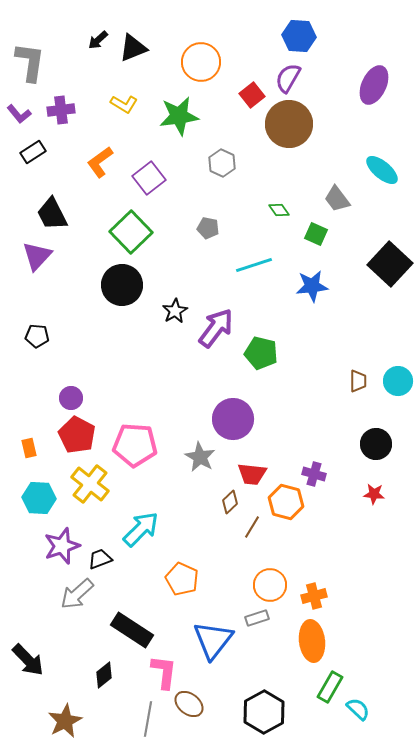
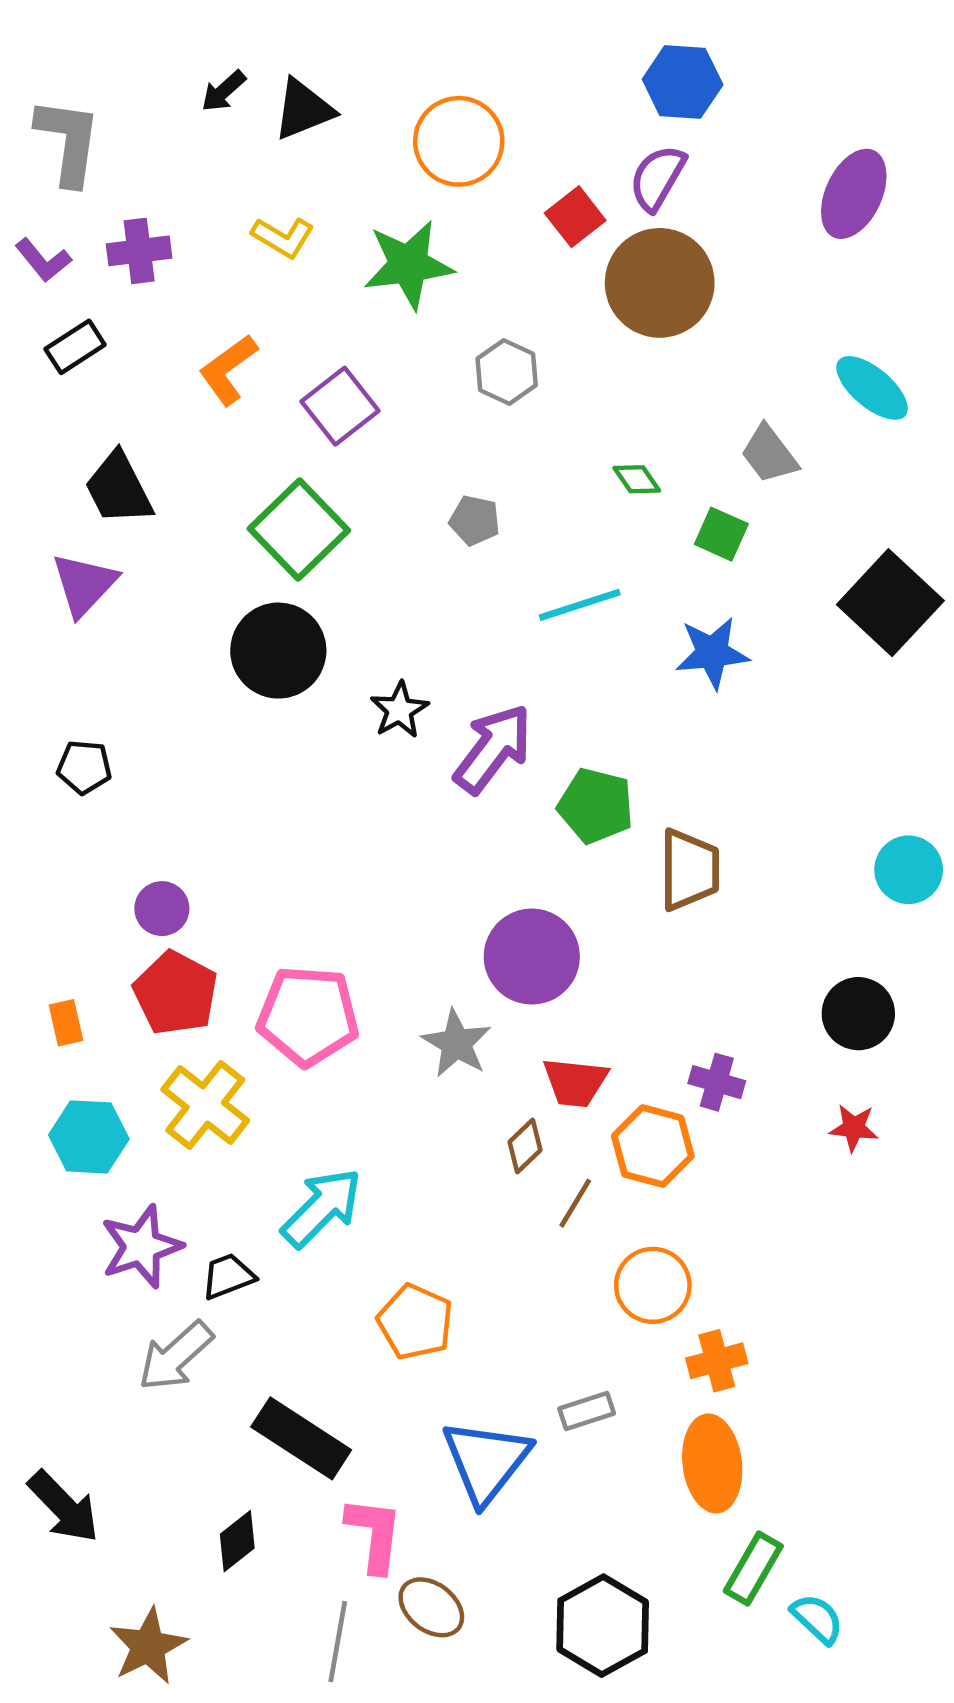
brown trapezoid: (358, 381) -> (689, 870), moved, size x1.6
orange circle: (270, 585) -> (653, 1285), moved

